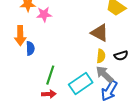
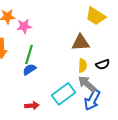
brown triangle: (100, 33) -> (81, 43), turned -30
blue semicircle: (30, 48) -> (29, 69), moved, turned -120
green line: (50, 75) -> (29, 54), moved

